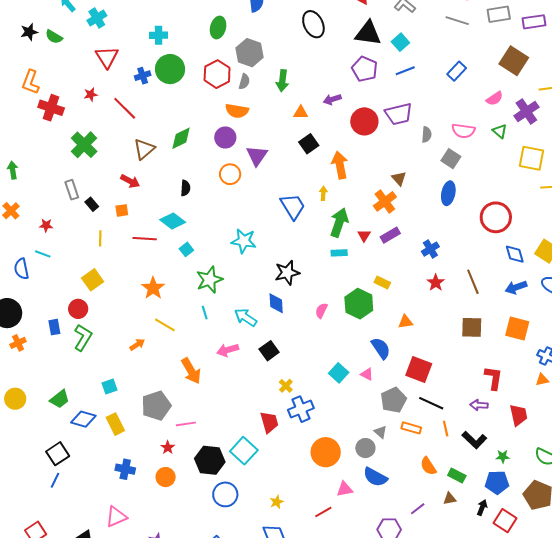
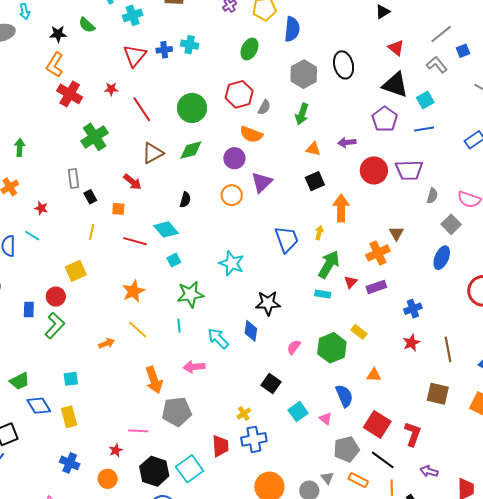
black star: (29, 32) -> (58, 34), moved
gray hexagon: (250, 53) -> (304, 74), moved
green circle: (170, 69) -> (192, 108), moved
blue cross: (143, 76) -> (164, 50), moved
black square: (269, 351) -> (271, 384), moved, turned -30
red L-shape: (493, 378) -> (413, 434), moved
gray pentagon: (156, 406) -> (177, 412), moved
blue diamond: (83, 419) -> (39, 406), turned 30

